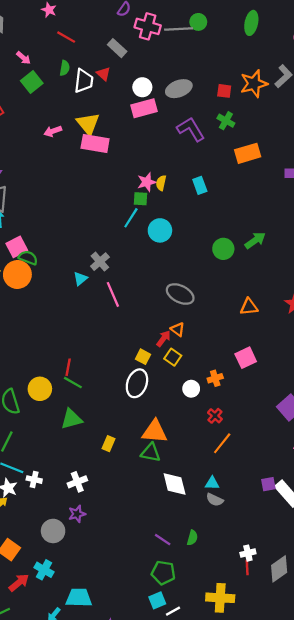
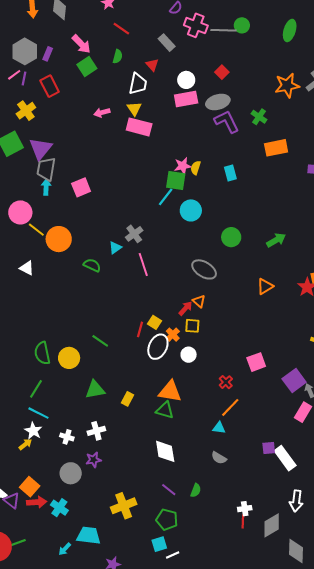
pink arrow: (24, 58) -> (81, 44), size x1.5
white trapezoid: (84, 81) -> (138, 84), moved
gray ellipse: (179, 89) -> (218, 102), moved
red square: (224, 91) -> (222, 72), moved, turned 32
yellow triangle: (88, 124) -> (134, 109), size x0.7
green square: (140, 199) -> (176, 180), size x1.5
green arrow: (255, 240) -> (276, 240), moved
pink square: (17, 247) -> (81, 187), moved
green circle: (223, 249) -> (231, 237), moved
green semicircle: (28, 258) -> (92, 265), moved
orange triangle: (249, 307) -> (265, 286), turned -30
yellow square: (143, 357) -> (155, 322), moved
yellow square: (173, 357) -> (192, 326), turned -35
pink square: (246, 358) -> (256, 362), moved
red line: (68, 367) -> (140, 329), moved
orange cross: (215, 378) -> (173, 335), moved, turned -32
yellow circle: (40, 389) -> (69, 358), moved
white circle: (191, 389) -> (189, 355), moved
green triangle: (71, 419) -> (95, 390), moved
white cross: (34, 480) -> (67, 437), moved
cyan triangle: (212, 483) -> (219, 428), moved
white diamond: (175, 484) -> (165, 451), moved
red arrow: (19, 583) -> (37, 502), moved, turned 30
yellow cross: (220, 598) -> (124, 506), moved, turned -30

